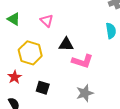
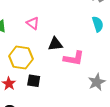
black square: (43, 88) -> (34, 81), moved
gray star: (85, 93) -> (97, 82), moved

